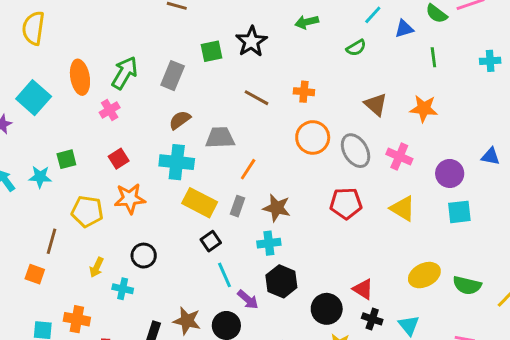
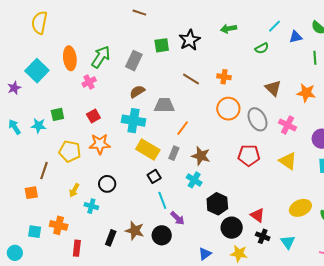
cyan cross: (269, 243) -> (194, 180), turned 35
orange square: (35, 274) -> (31, 193), turned -32
black hexagon: (281, 281) -> (217, 204), moved

